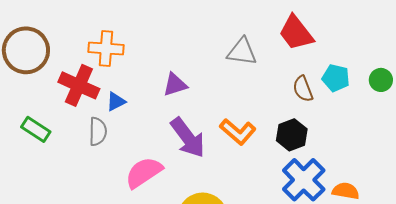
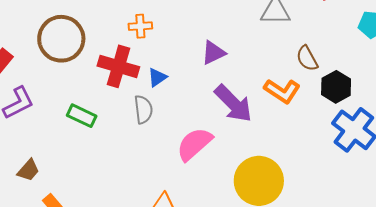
orange cross: (106, 48) -> (140, 26), size x0.7
brown semicircle: (303, 89) -> (307, 58), moved

